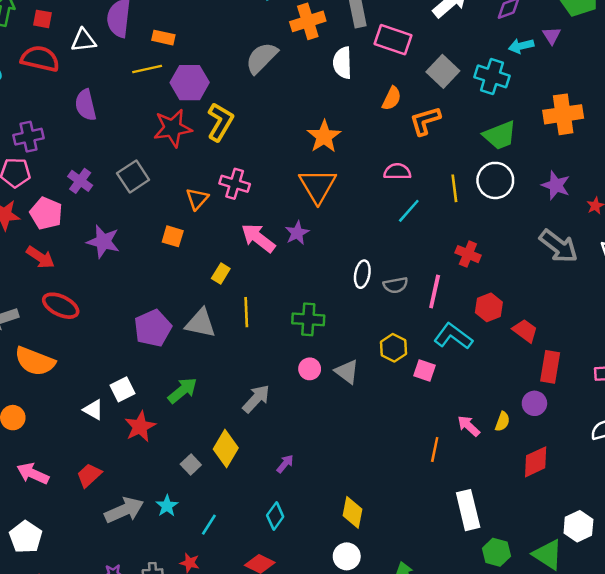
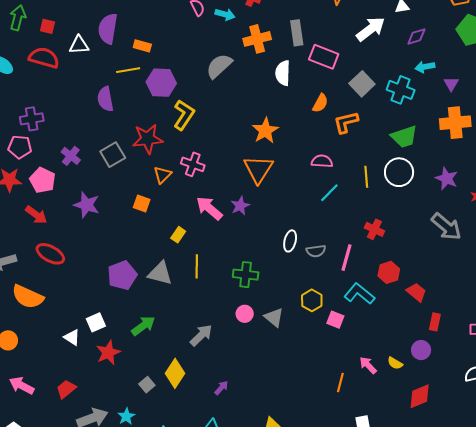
purple triangle: (552, 36) -> (451, 84), moved
purple semicircle: (86, 105) -> (105, 99), moved
red star: (173, 128) -> (148, 139), moved
red rectangle: (550, 367) -> (435, 322), size x0.7
yellow semicircle: (502, 422) -> (395, 363), turned 98

